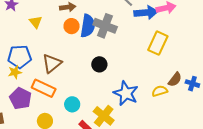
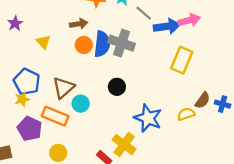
blue pentagon: (20, 57) -> (27, 82), turned 30
cyan circle: (72, 104) -> (81, 104), moved

